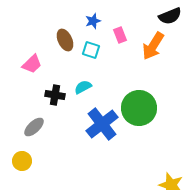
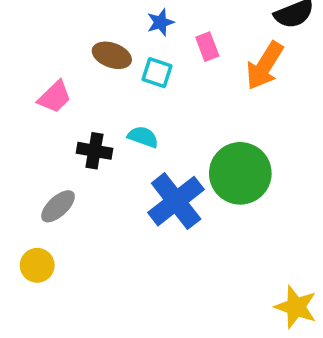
brown ellipse: (65, 40) -> (112, 55), turned -45
cyan semicircle: (83, 87) -> (143, 137), turned 48

